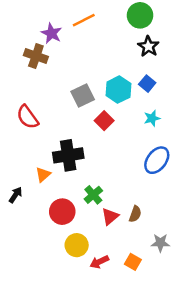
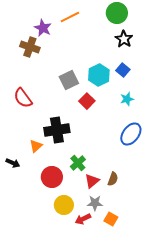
black arrow: (16, 195) -> (13, 163), turned 80
gray star: (160, 243) -> (95, 203), moved

